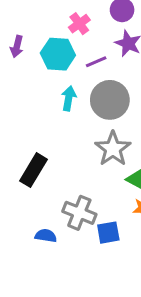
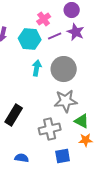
purple line: (96, 62) -> (55, 36), moved
gray star: (113, 149) -> (66, 101), turned 30
gray cross: (79, 213) -> (50, 129), moved, turned -35

